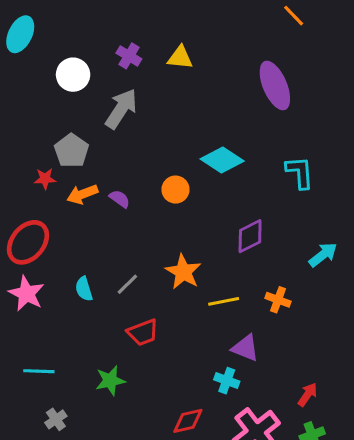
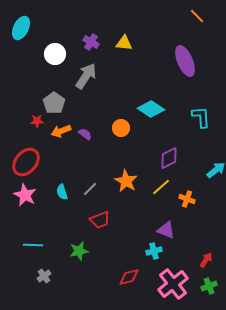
yellow line: (224, 301) -> (161, 187), moved, turned -30
cyan cross: (227, 381) -> (154, 251), turned -35

